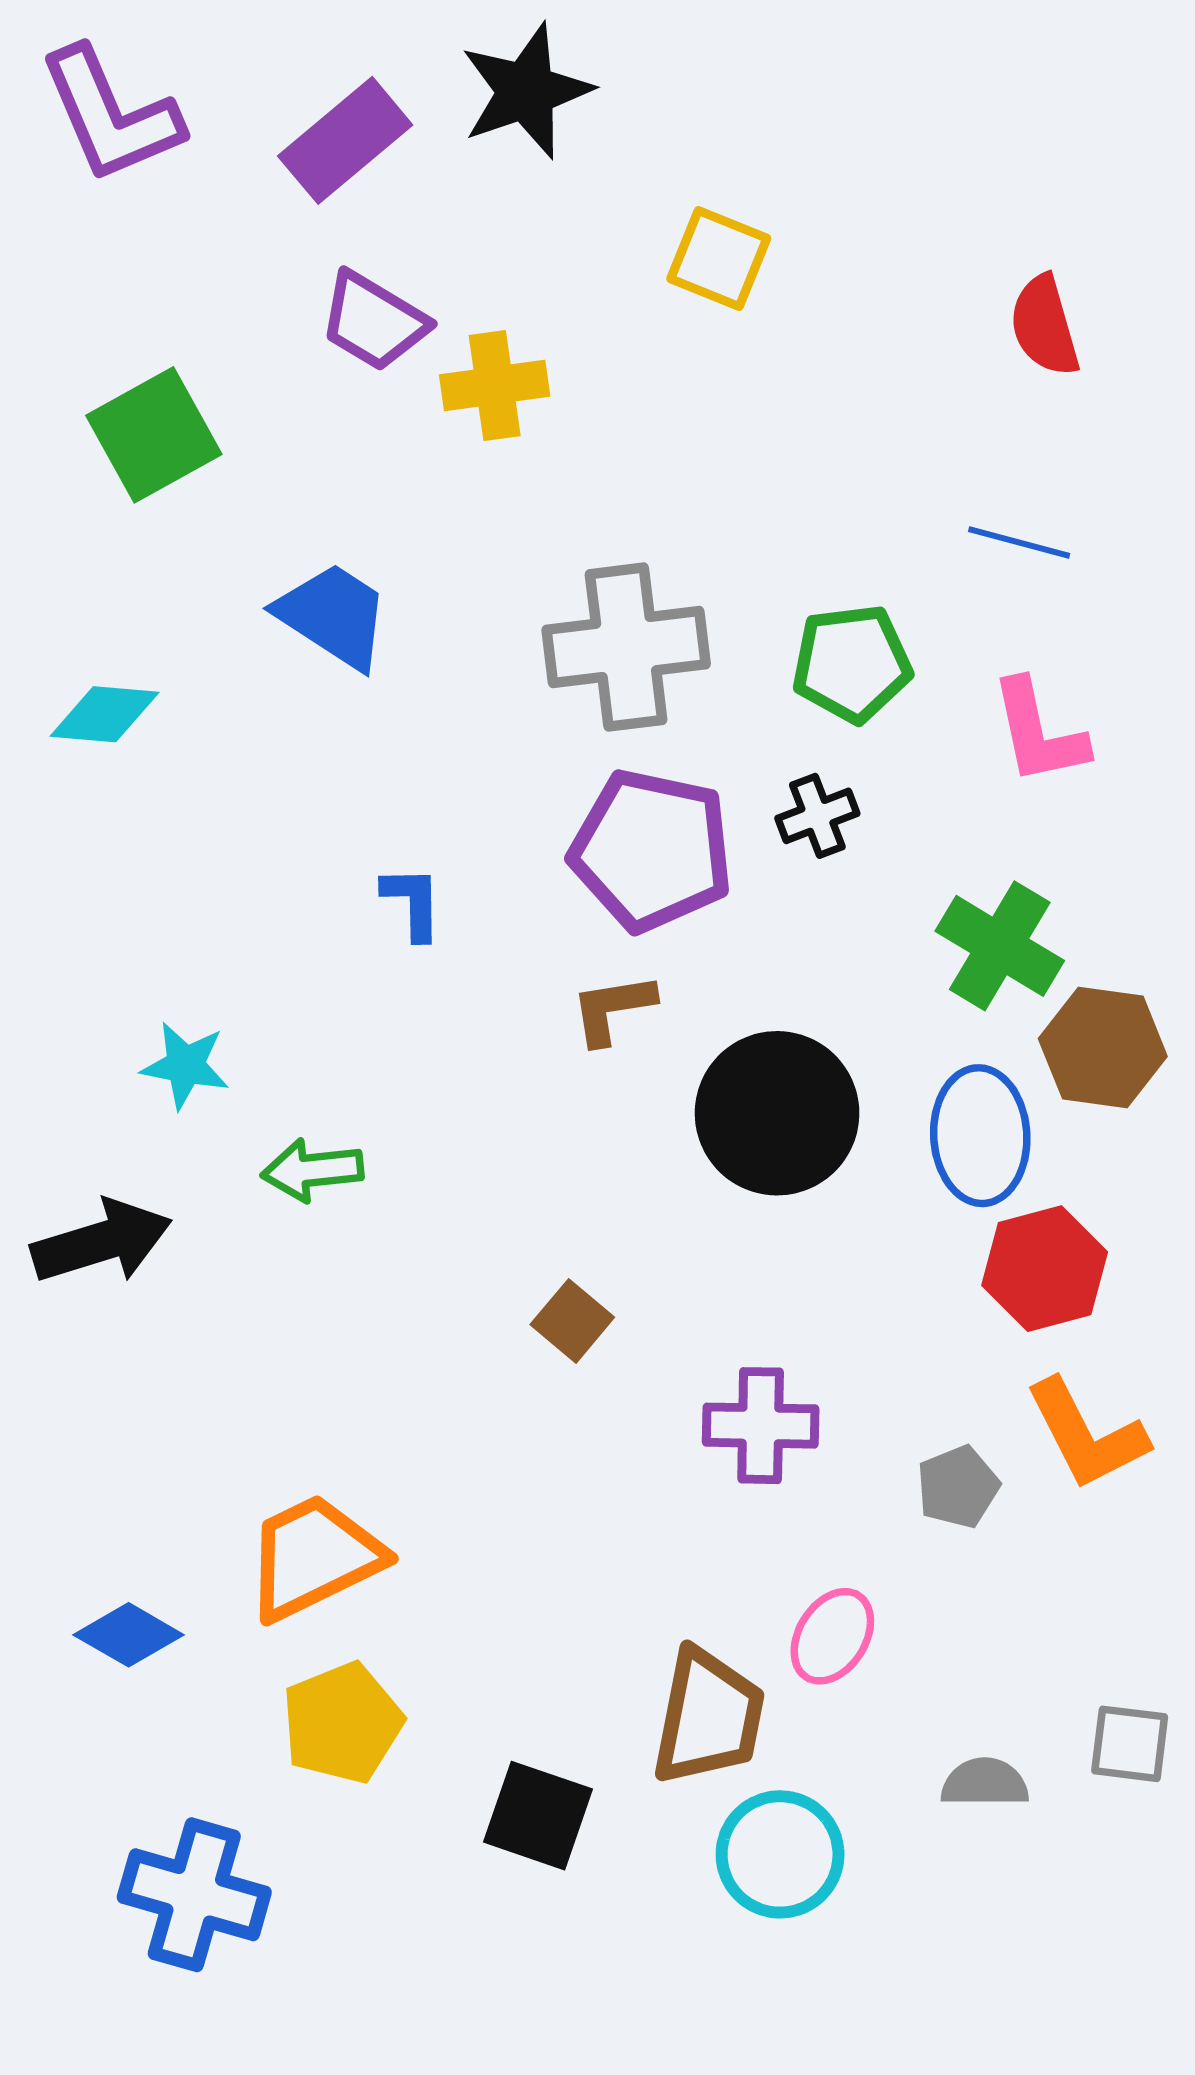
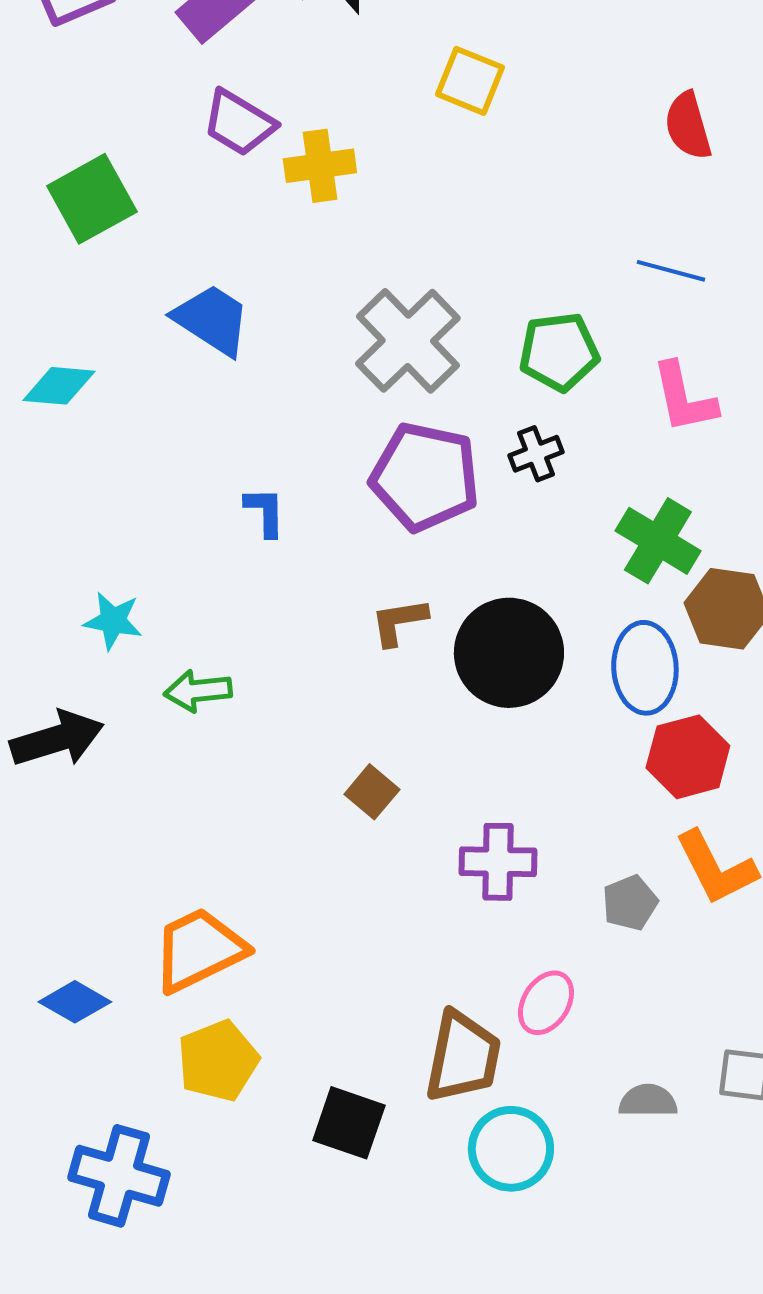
gray cross: (626, 647) -> (408, 341), turned -37
brown L-shape: (613, 1009) -> (399, 622), moved

